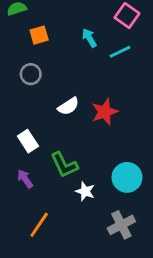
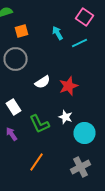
gray circle: (31, 74) -> (16, 59), size x1.5
white star: (85, 191) -> (66, 117), moved
orange line: (39, 225) -> (36, 162), moved

